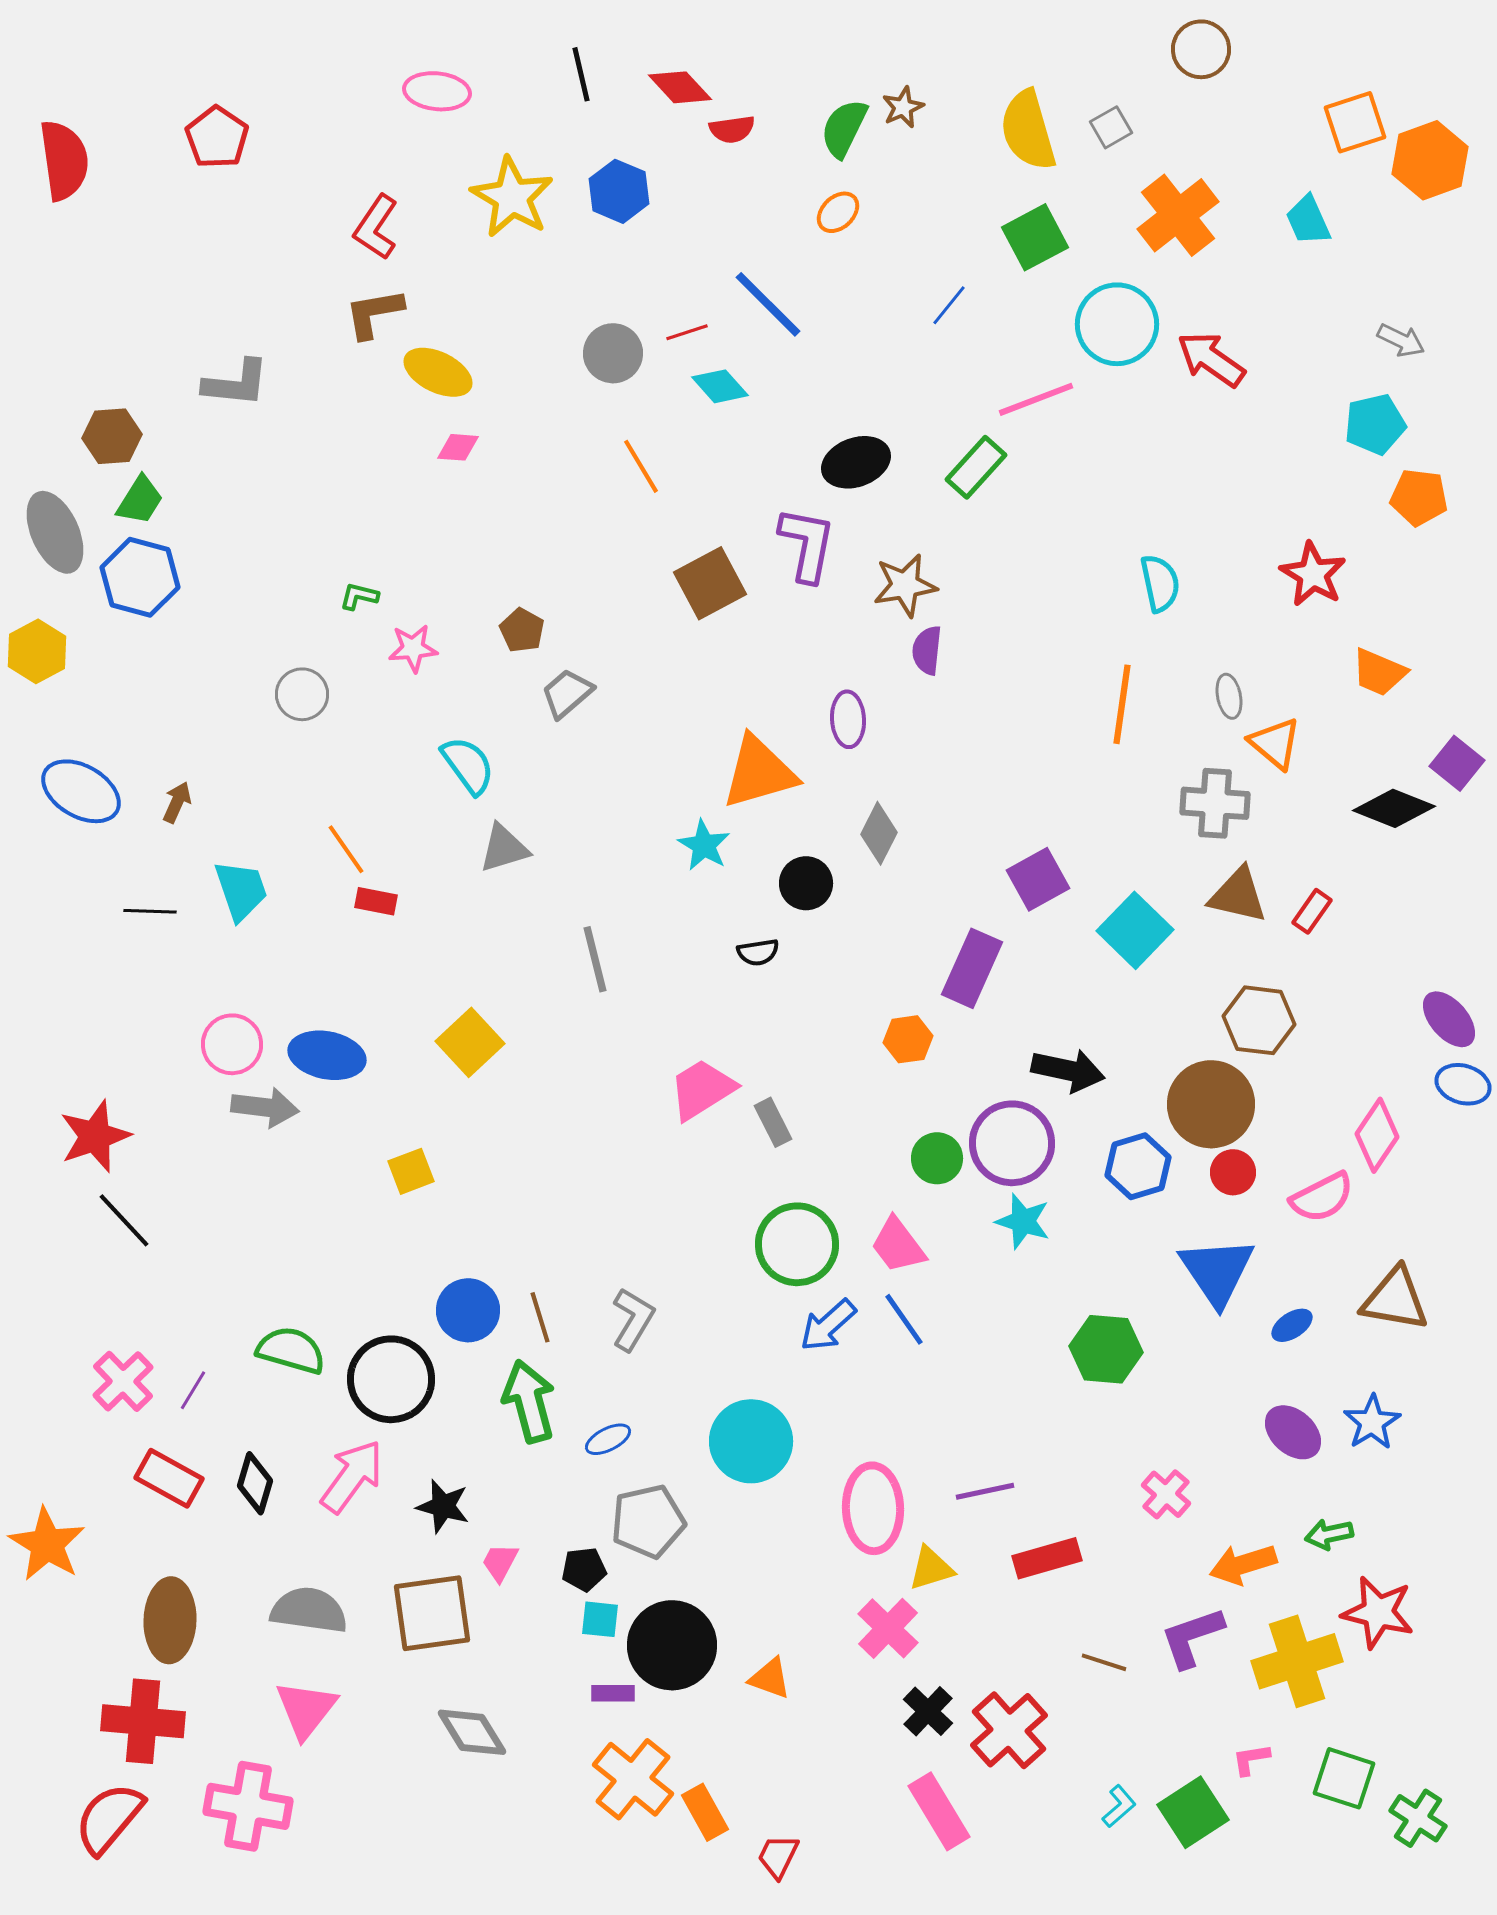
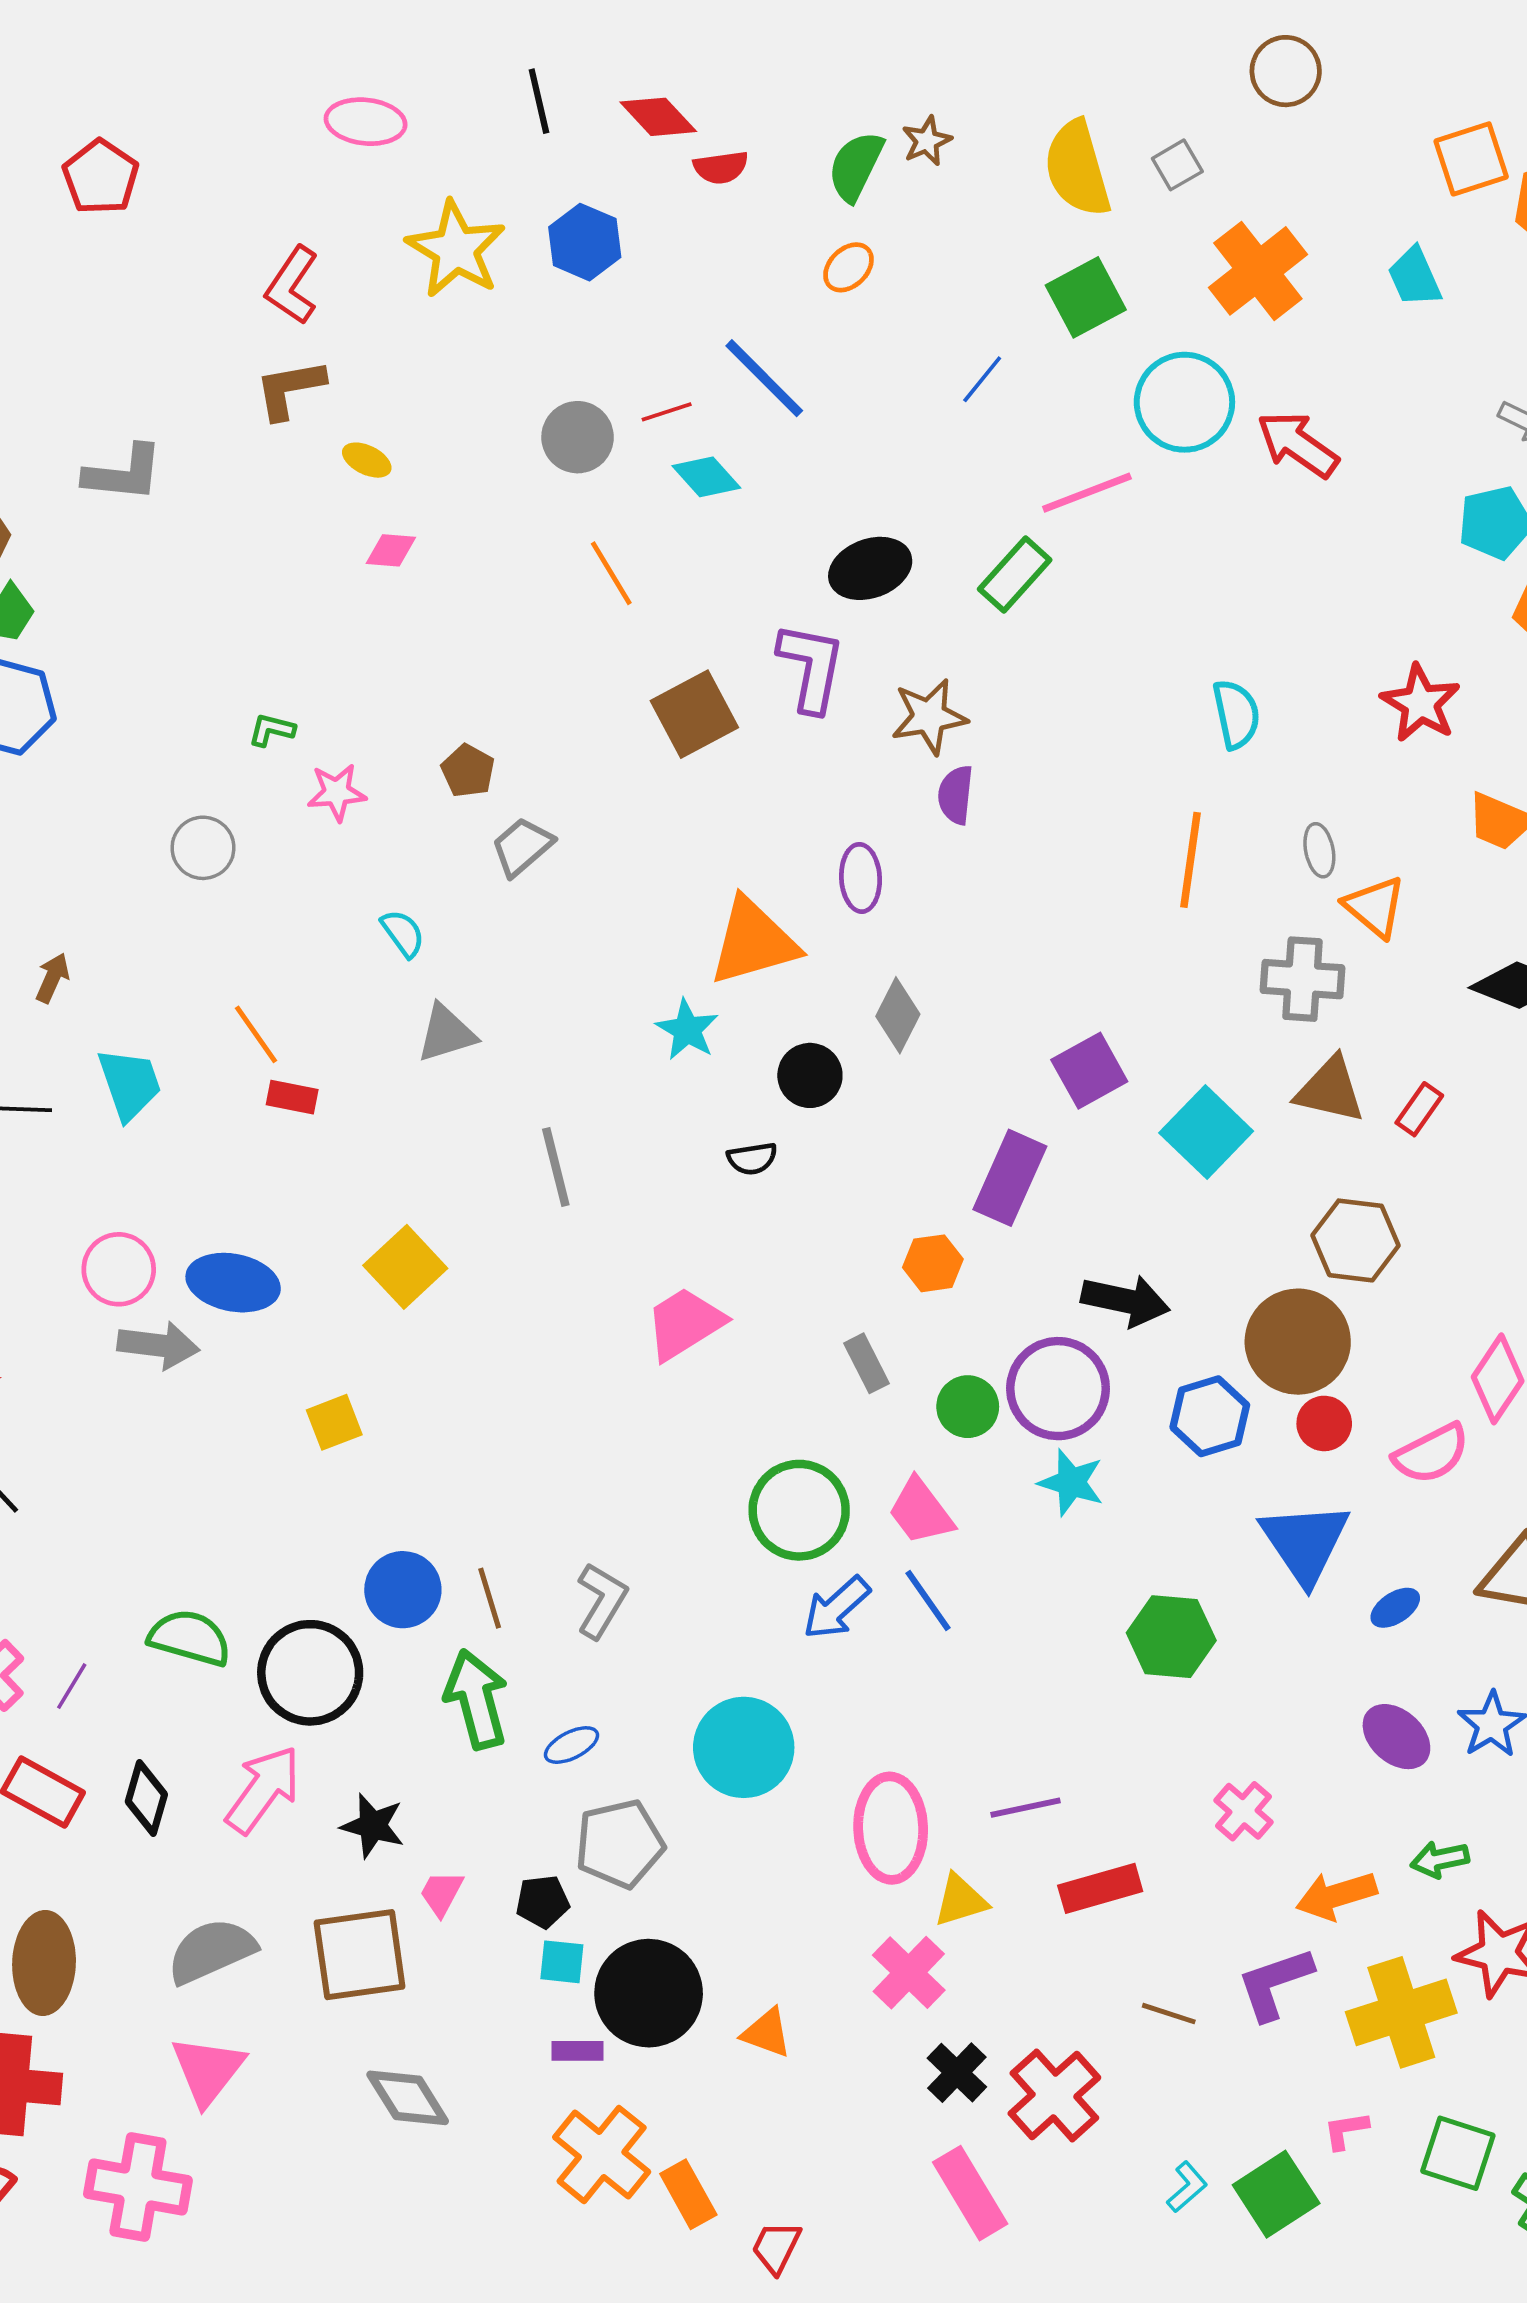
yellow ellipse: (438, 372) -> (367, 460), size x0.6
cyan semicircle: (468, 765) -> (403, 933), size x0.7
gray rectangle: (773, 1122) -> (867, 1363), moved
gray semicircle: (309, 1610) -> (211, 1951), turned -32

